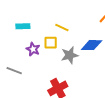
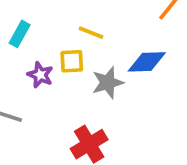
cyan rectangle: (23, 26) -> (20, 34), turned -56

